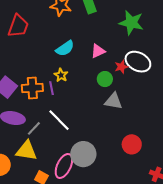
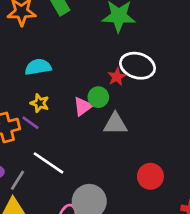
cyan semicircle: (65, 48) -> (38, 67), turned -144
pink triangle: (98, 51) -> (83, 106), moved
purple line: (51, 88) -> (30, 123), turned -32

